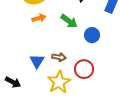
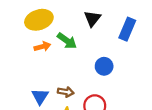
green arrow: (69, 21) -> (67, 41), moved

